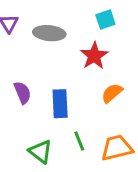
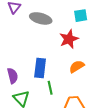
purple semicircle: (22, 93) -> (13, 76), moved
green line: (79, 141) -> (50, 88), moved

